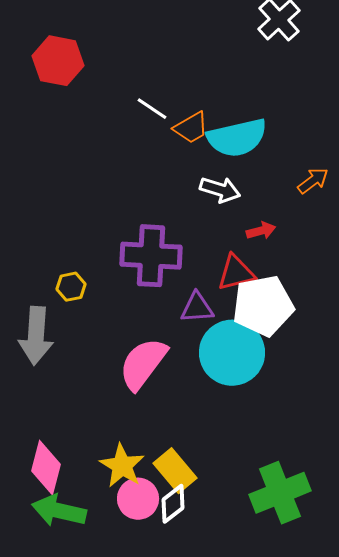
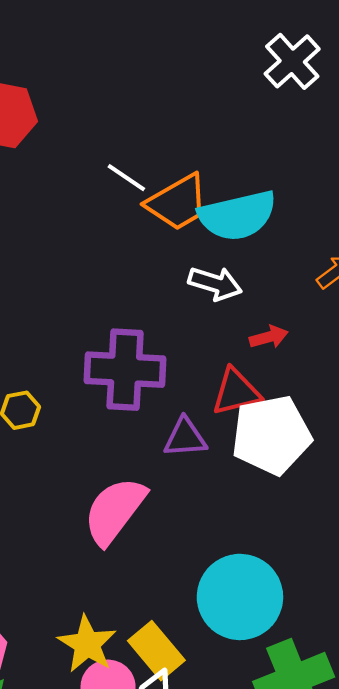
orange trapezoid: (191, 128) -> (177, 202), size x1.4
cyan circle: (232, 353) -> (240, 597), moved

